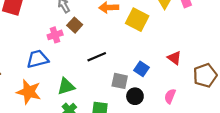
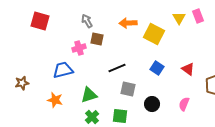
brown square: (75, 25) -> (97, 39), turned -32
blue square: (142, 69) -> (157, 68), moved
gray square: (120, 81) -> (128, 89), moved
orange star: (29, 92) -> (55, 100), size x0.7

